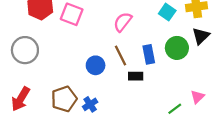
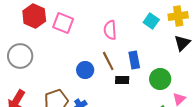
pink semicircle: (123, 22) -> (110, 30), turned -42
green circle: (177, 48) -> (160, 79), moved

